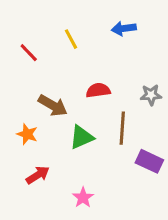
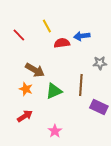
blue arrow: (124, 28) -> (82, 36), moved
red semicircle: (98, 90) -> (62, 43), moved
orange star: (27, 134) -> (26, 89), moved

